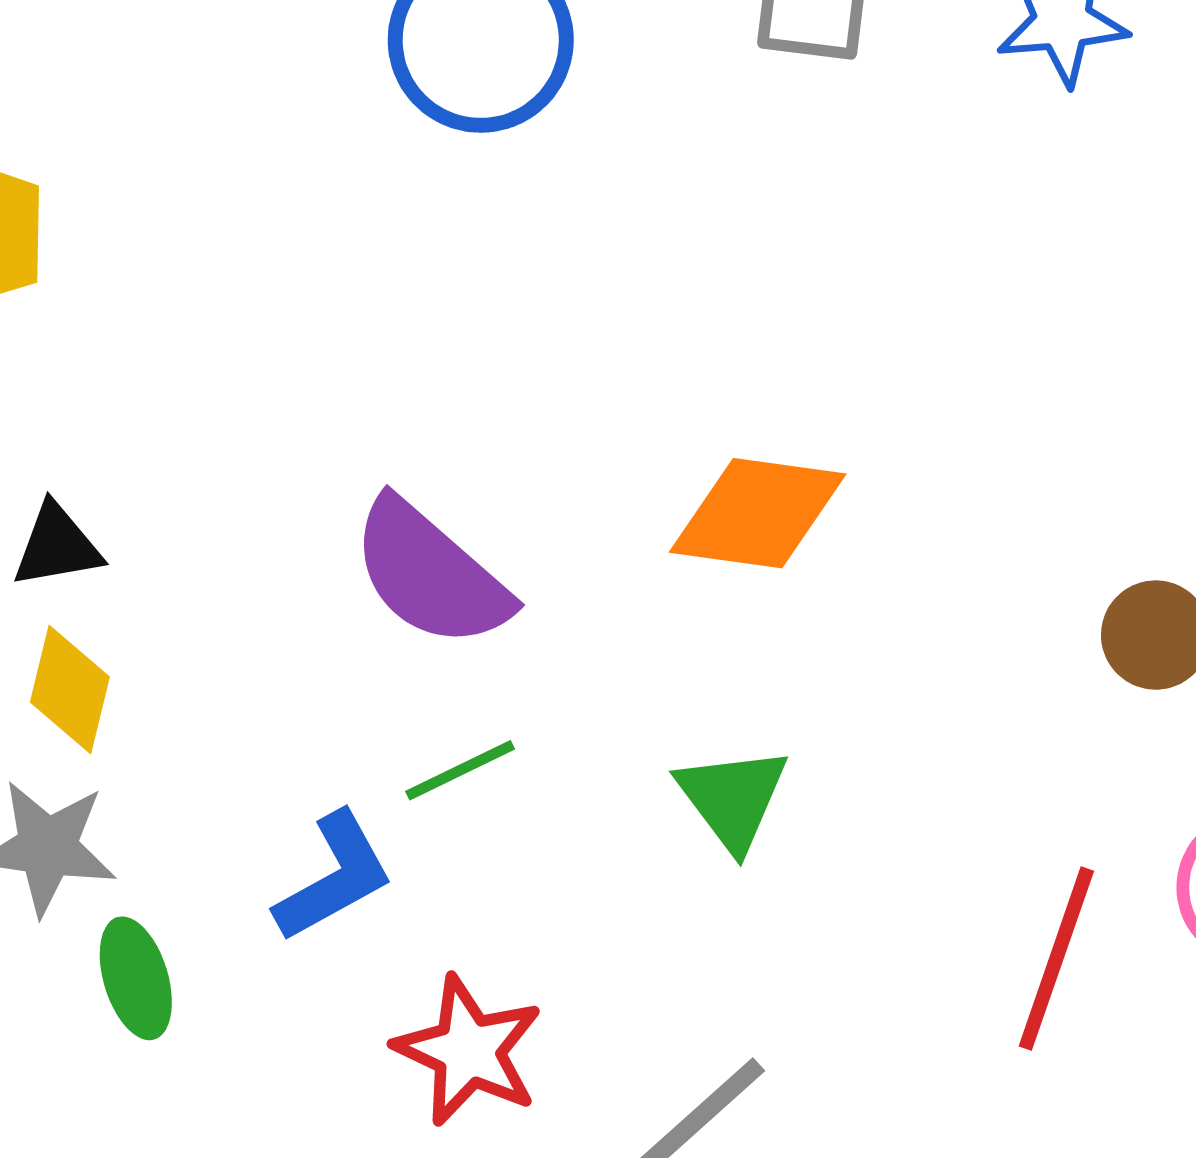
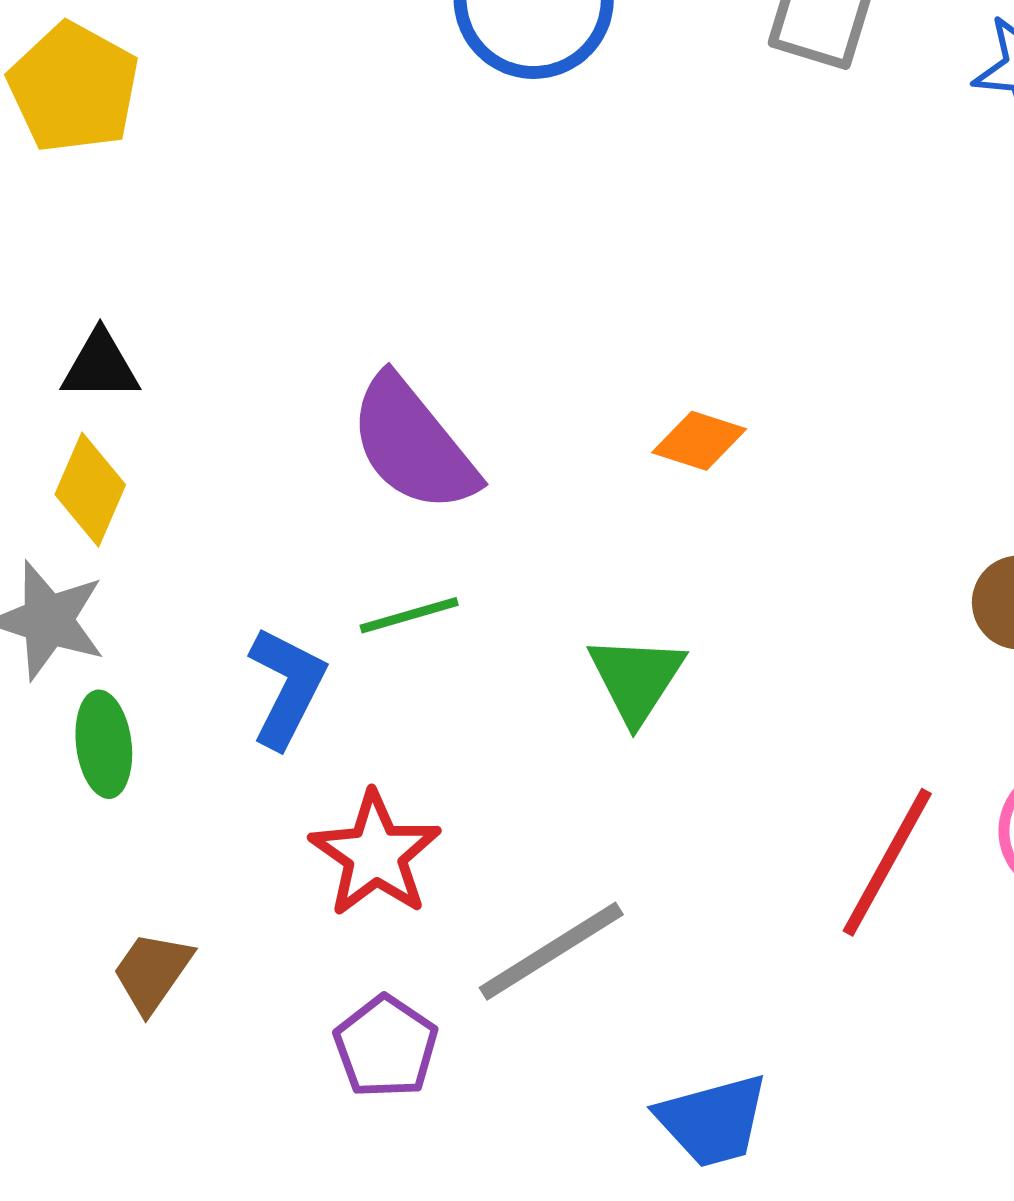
orange diamond: (758, 513) -> (699, 441), size x0.6
blue L-shape: (334, 877) -> (287, 687), turned -44

